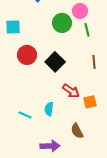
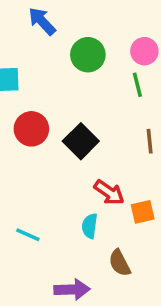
pink circle: (80, 11) -> (144, 51), moved
green circle: (62, 23) -> (88, 55), moved
cyan semicircle: (49, 109) -> (90, 226), moved

